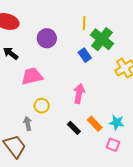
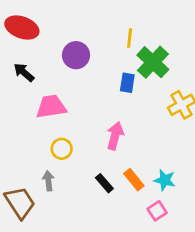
blue rectangle: (85, 55) -> (127, 83), turned 40
gray arrow: (28, 123) -> (48, 181), moved
pink square: (113, 145) -> (157, 211), turned 32

